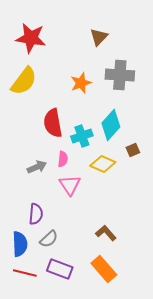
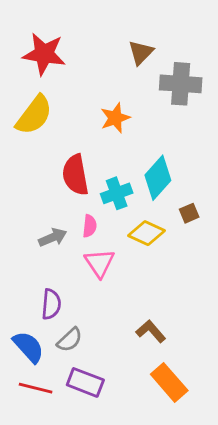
gray cross: (120, 75) -> (181, 84), moved
blue semicircle: (20, 244) -> (28, 347), turned -40
orange rectangle: (104, 269) -> (169, 382), moved

